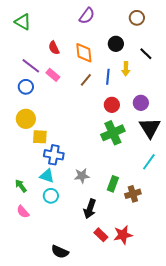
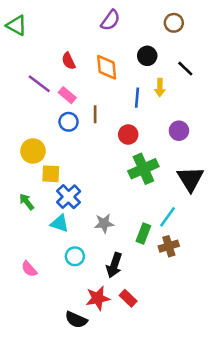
green triangle: (23, 22) -> (16, 25), moved
brown line: (86, 80) -> (95, 114), moved, turned -40
blue circle: (26, 87) -> (69, 122), moved
red circle: (112, 105) -> (128, 134), moved
black triangle: (150, 128) -> (190, 179), moved
blue cross: (54, 155) -> (69, 197), turned 36
cyan line: (149, 162) -> (167, 217), moved
green arrow: (21, 186) -> (27, 202), moved
cyan circle: (51, 196) -> (75, 256), moved
red star: (123, 235) -> (98, 298), moved

